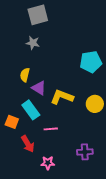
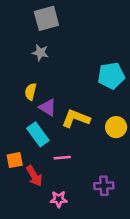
orange square: (12, 122) -> (15, 160), moved, turned -32

